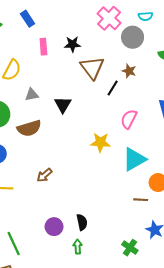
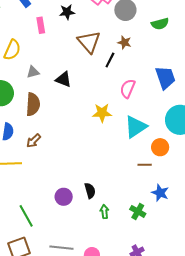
black star: (72, 44) -> (67, 12), moved
black triangle: (63, 105) -> (63, 79), turned -36
brown semicircle: (29, 128) -> (33, 104), turned -65
brown arrow: (45, 175) -> (34, 141), moved
green arrow: (78, 247) -> (104, 212), moved

